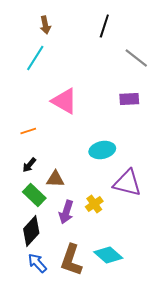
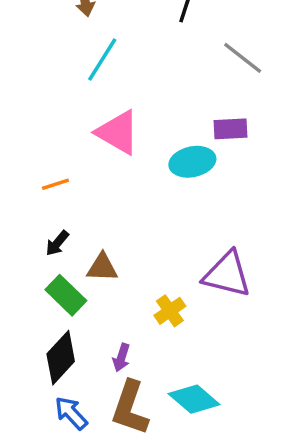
cyan line: (35, 58) -> (102, 59), moved
cyan ellipse: (102, 150) -> (192, 162), moved
purple arrow: (66, 212) -> (121, 358), moved, size x0.7

